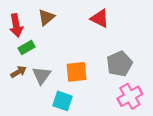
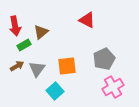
brown triangle: (46, 17) -> (41, 32), moved
cyan square: (63, 101) -> (55, 91), turned 30

